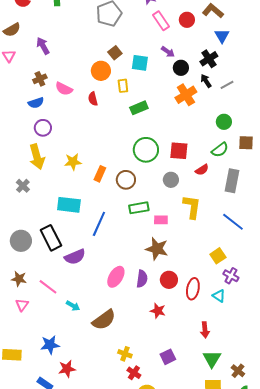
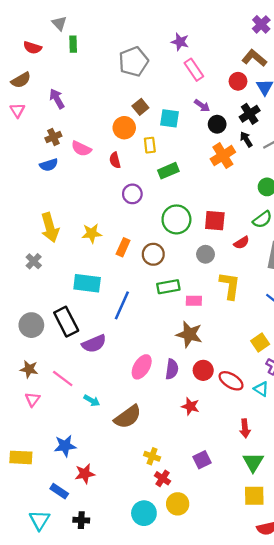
red circle: (187, 20) -> (238, 81), moved
purple circle: (43, 128) -> (132, 194), moved
red ellipse: (193, 289) -> (231, 381), turned -70

